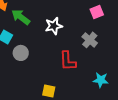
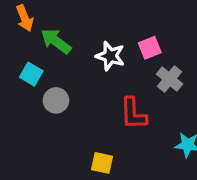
pink square: (97, 12) -> (150, 48), moved
white star: (54, 26) -> (110, 56), turned 30

